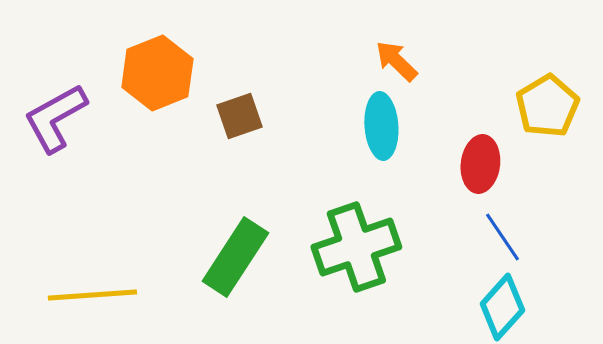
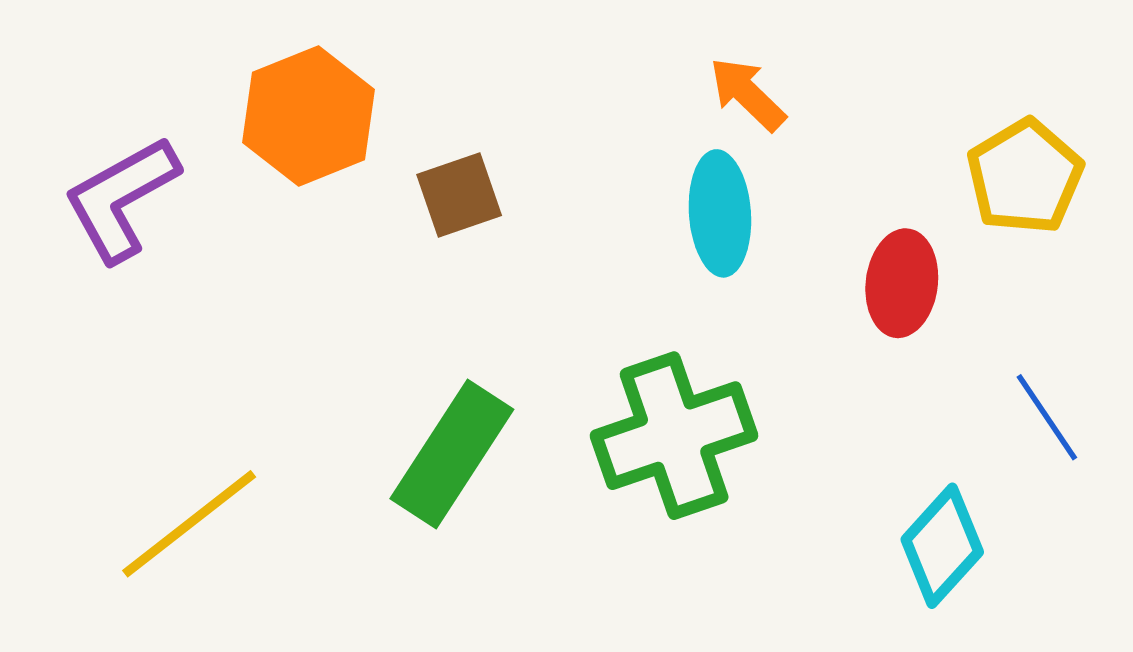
blue line: (502, 237) -> (1047, 417), moved
yellow line: (92, 295) -> (189, 524), turned -34

